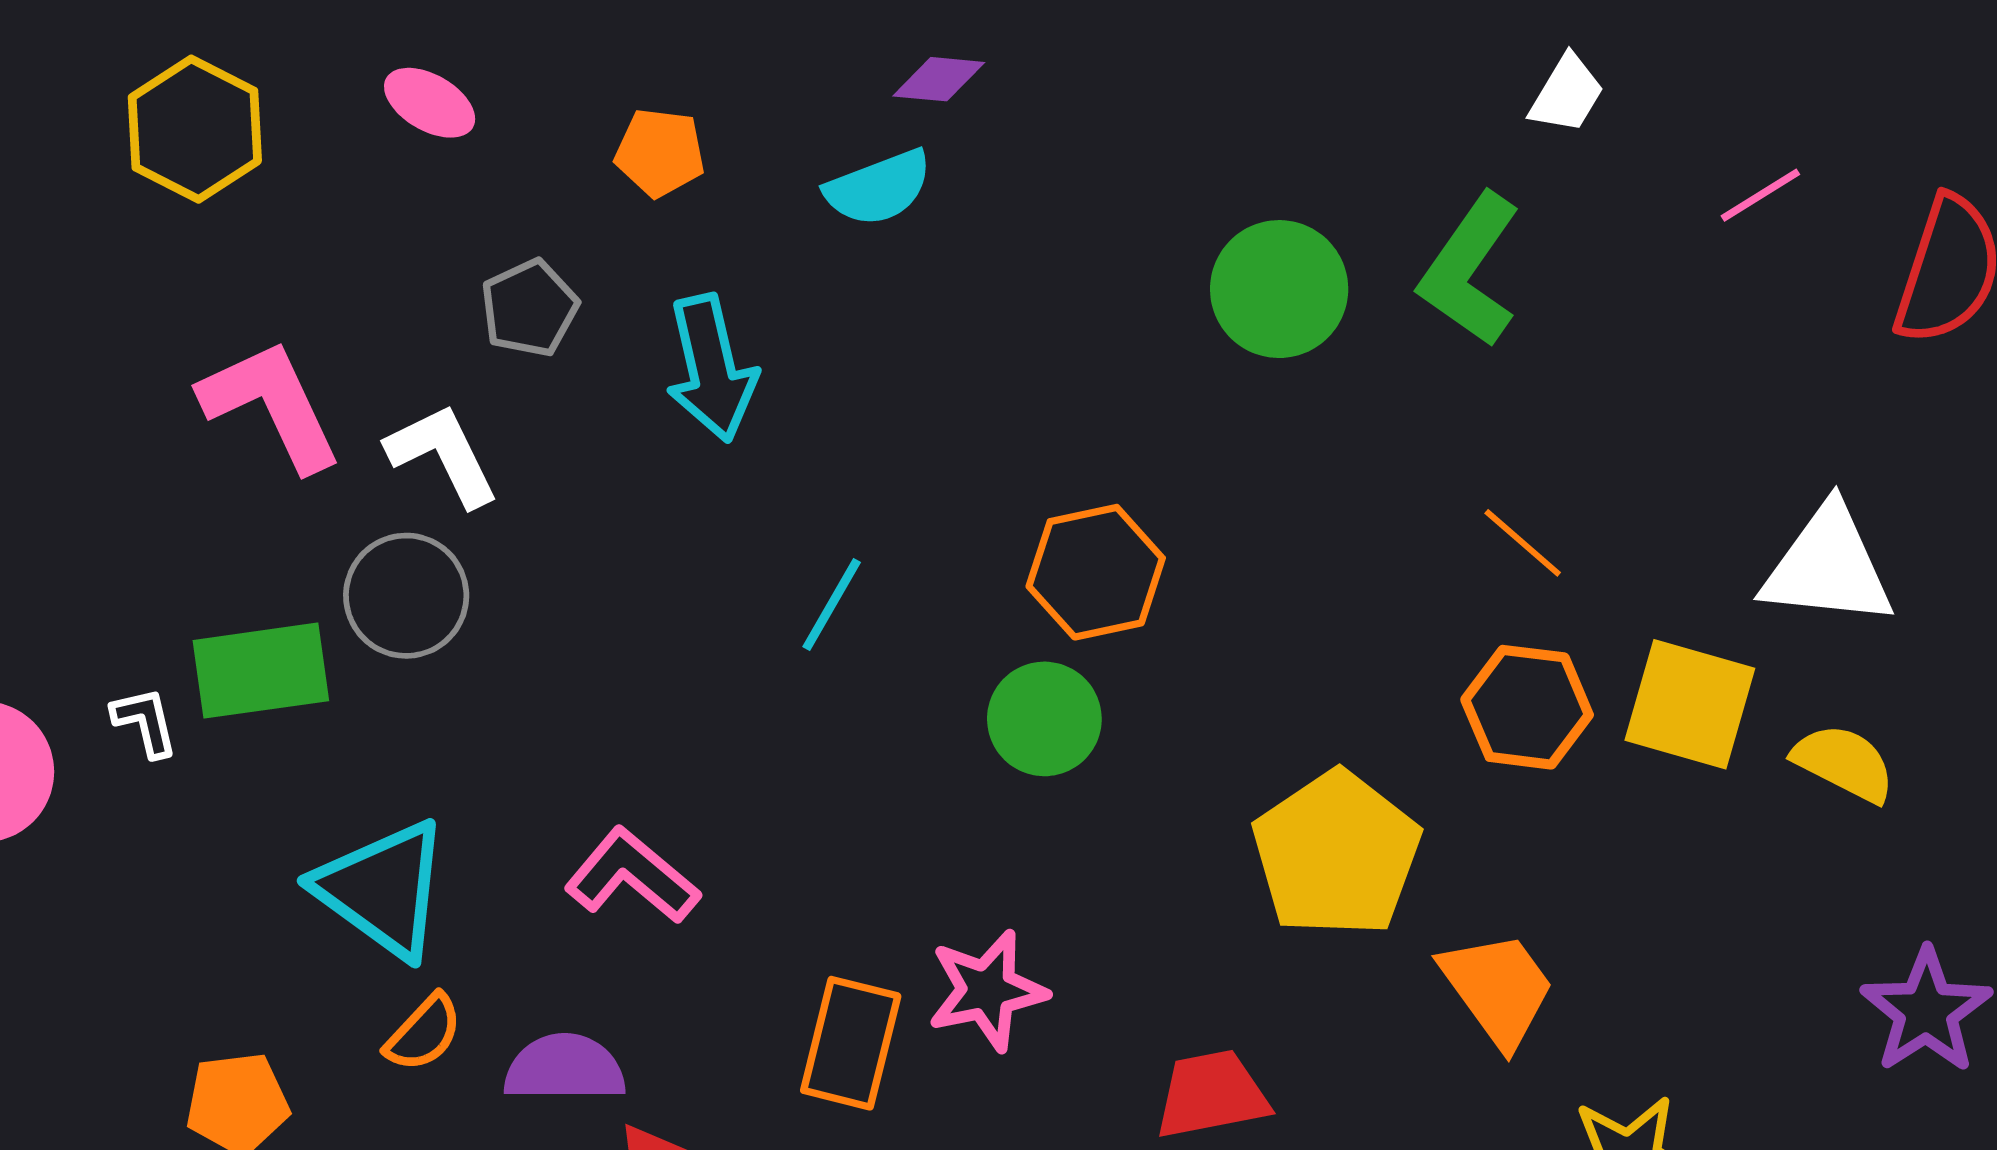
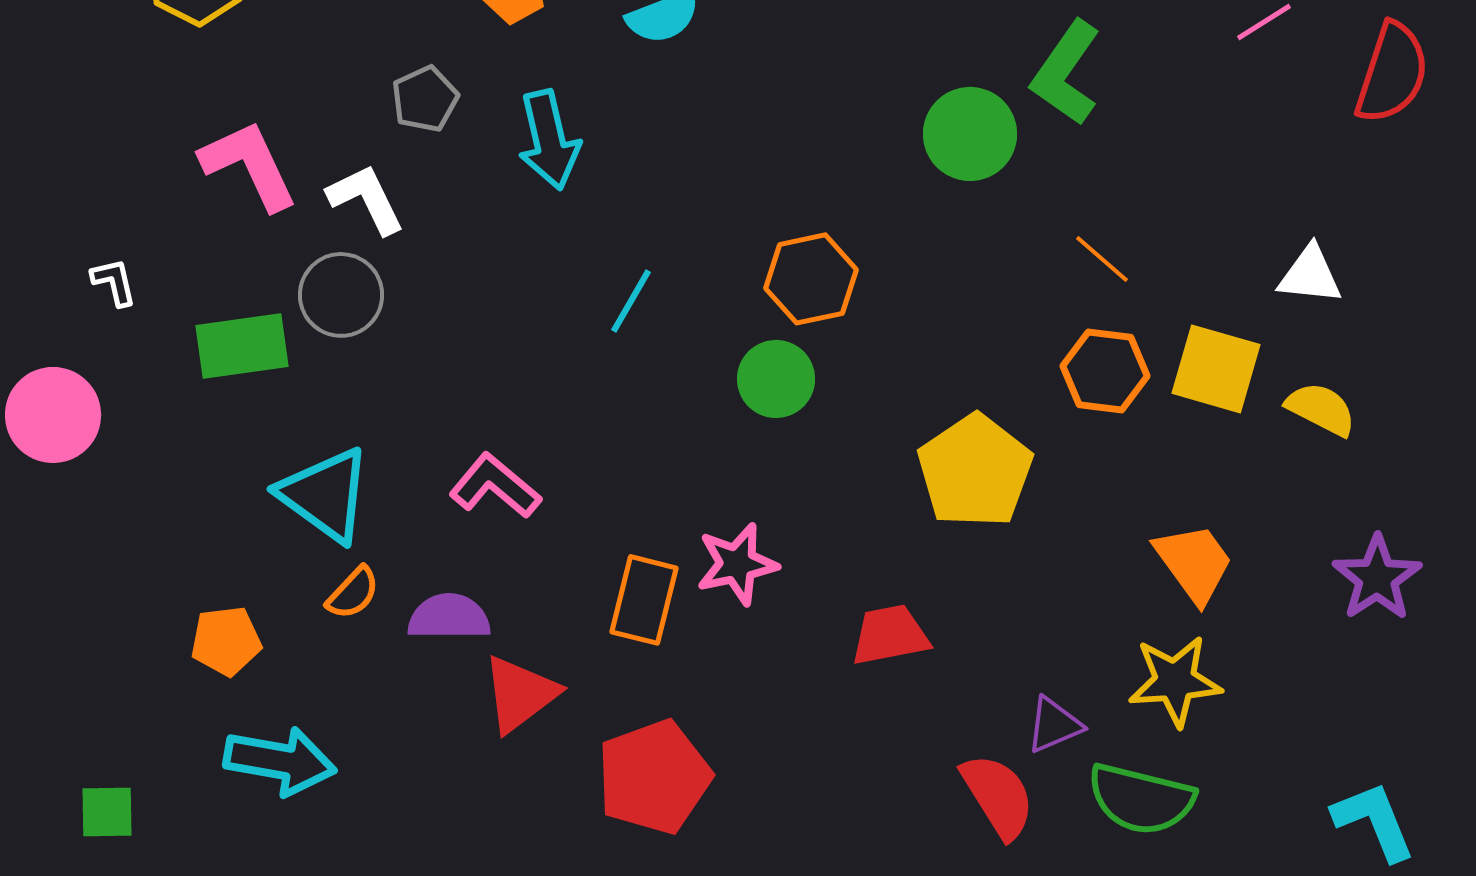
green circle: (1279, 289) -> (970, 134), moved
white triangle: (1828, 566) -> (1310, 275), size x0.7
white L-shape: (145, 722) -> (114, 282), moved
orange trapezoid: (1498, 989) -> (1194, 563), moved

